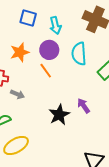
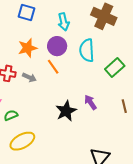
blue square: (28, 18) -> (27, 12), moved
gray arrow: (17, 94) -> (29, 77), moved

